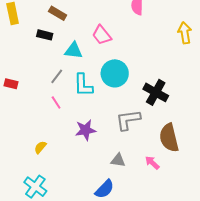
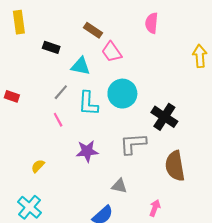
brown rectangle: (58, 13) -> (93, 30), moved
pink arrow: (152, 163) -> (155, 208), moved, turned 63

